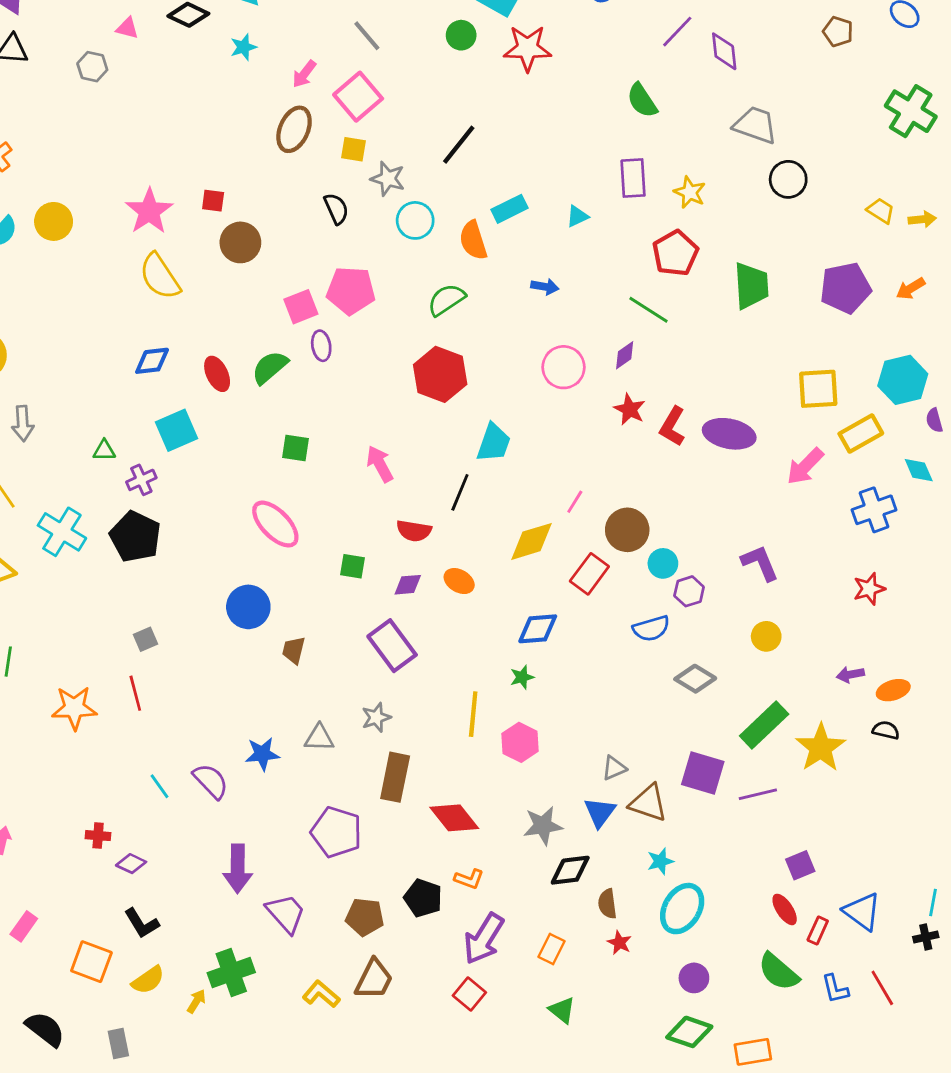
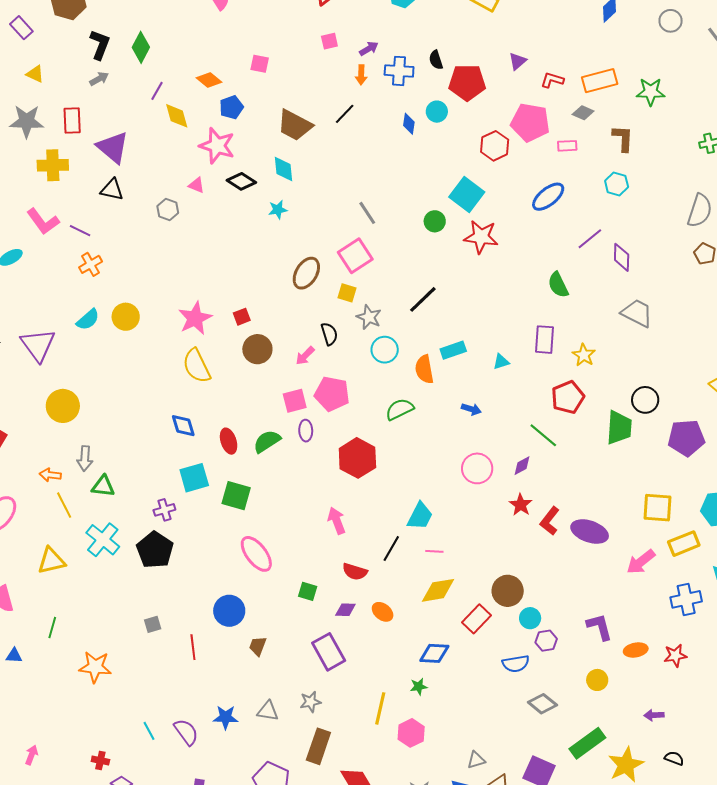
pink arrow: (304, 74) -> (305, 356), moved
black circle: (788, 179) -> (645, 400), moved
red square: (213, 201) -> (242, 317), turned -36
blue diamond: (152, 361) -> (183, 426), turned 72
red hexagon: (440, 374) -> (357, 458), moved
green square: (295, 448) -> (236, 496), moved, size x1.4
green triangle: (104, 450) -> (103, 486), moved, size x1.4
pink line: (575, 502) -> (434, 551), moved, turned 54
orange ellipse: (893, 690) -> (636, 650), moved
red line: (135, 693) -> (193, 647), moved

